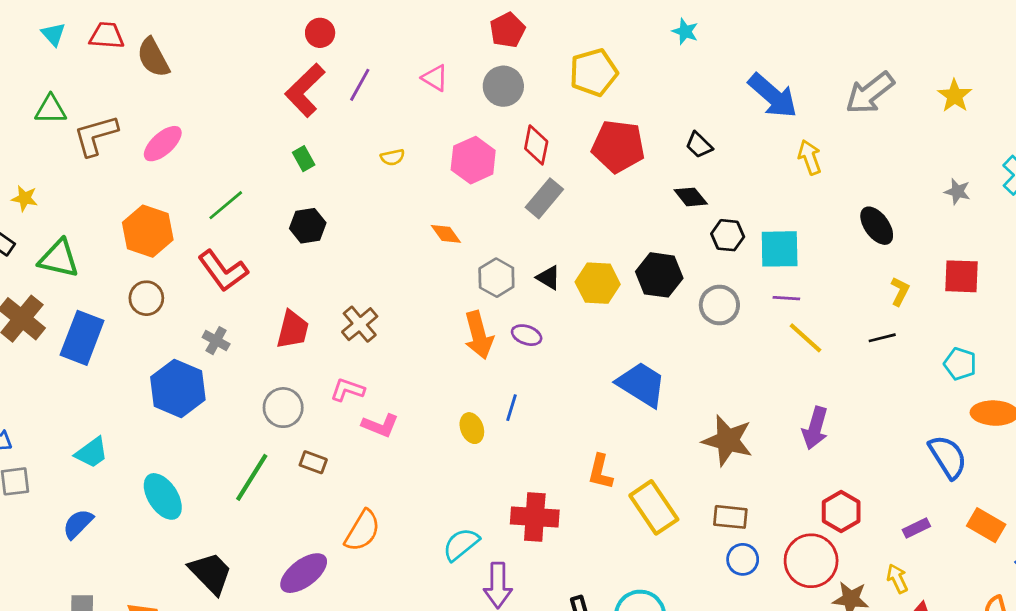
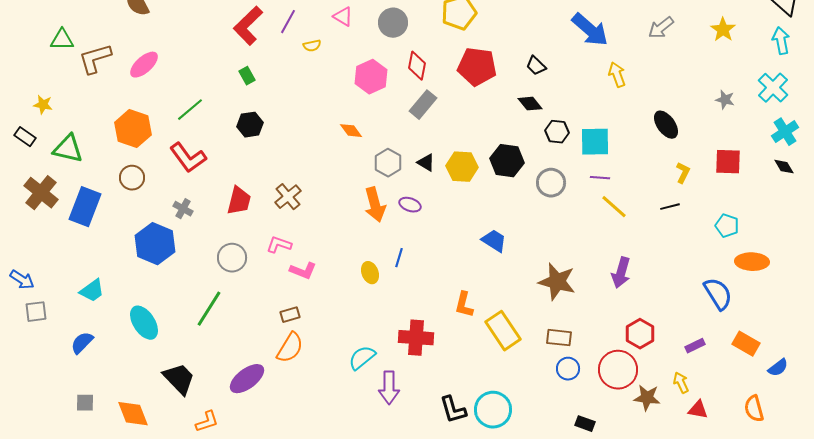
gray arrow: (870, 93) -> (661, 28), size x0.7
yellow semicircle: (393, 157) -> (312, 46), moved
blue trapezoid: (641, 384) -> (494, 241), size x0.7
brown rectangle: (313, 462) -> (290, 315), moved, turned -36

